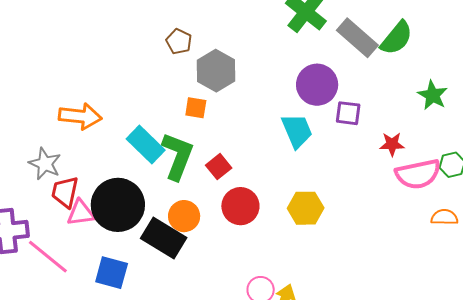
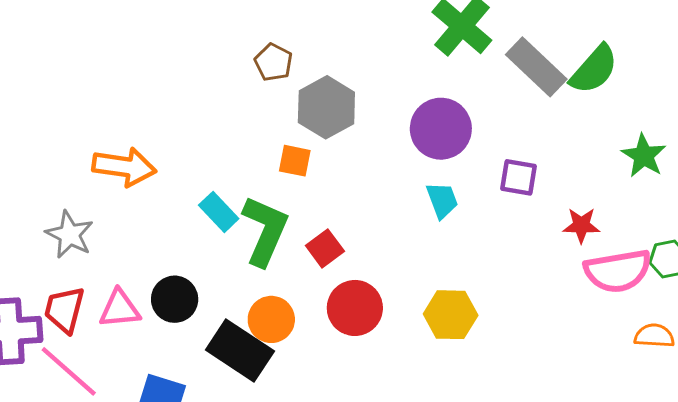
purple circle: (317, 85) -> (441, 129), moved
cyan trapezoid: (297, 131) -> (442, 200), size x0.7
cyan rectangle: (146, 145) -> (219, 212), size x0.7
red trapezoid: (65, 192) -> (64, 310), moved
black circle: (118, 205) -> (175, 299), size x0.6

